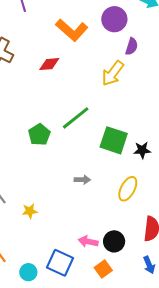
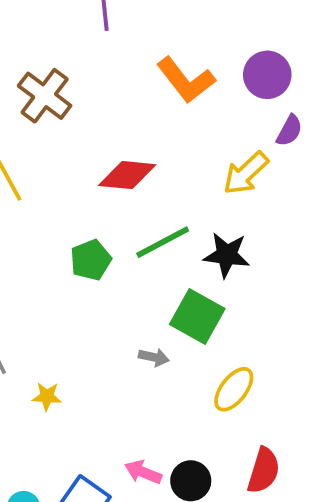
red diamond: (49, 64) -> (127, 175), moved, size x1.4
green square: (114, 140) -> (197, 316), moved
black star: (142, 150) -> (227, 255), moved, size x1.4

